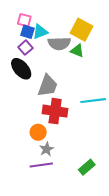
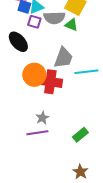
purple square: (25, 48) -> (34, 22), moved, turned -32
gray trapezoid: (48, 86) -> (63, 58), moved
orange circle: (38, 132) -> (34, 75), moved, size x1.5

